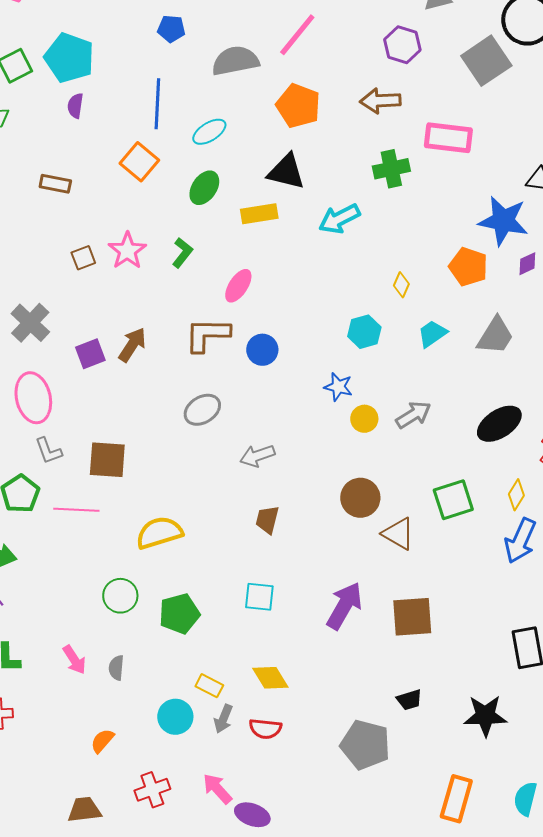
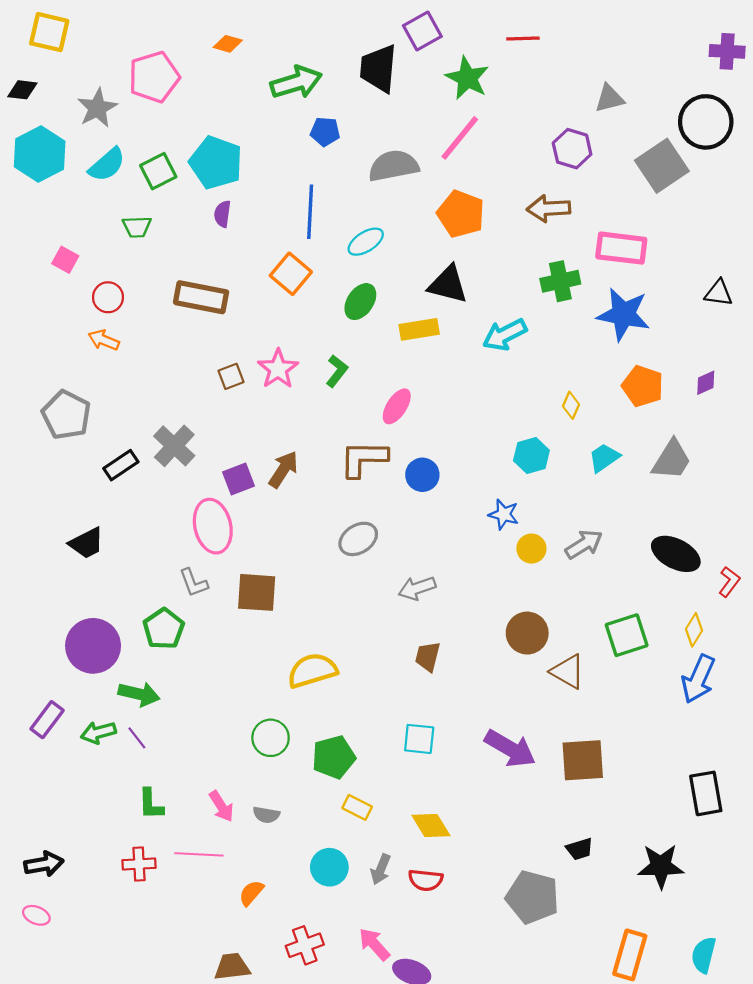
brown rectangle: (55, 184) -> (201, 297), size x1.6
blue star: (503, 221) -> (623, 314), moved
pink ellipse: (33, 398) -> (213, 526), moved
black ellipse: (499, 424) -> (676, 554), turned 60
pink line: (76, 510) -> (199, 854), moved
purple arrow: (344, 606) -> (510, 749), turned 90
gray semicircle: (116, 668) -> (266, 815), turned -85
yellow rectangle: (209, 686) -> (357, 807), moved

